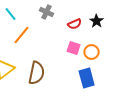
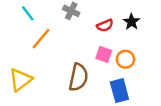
brown semicircle: (37, 73) -> (78, 77), moved

